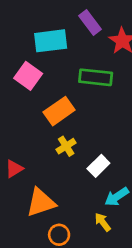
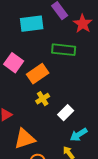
pink square: (28, 76) -> (14, 63), moved

